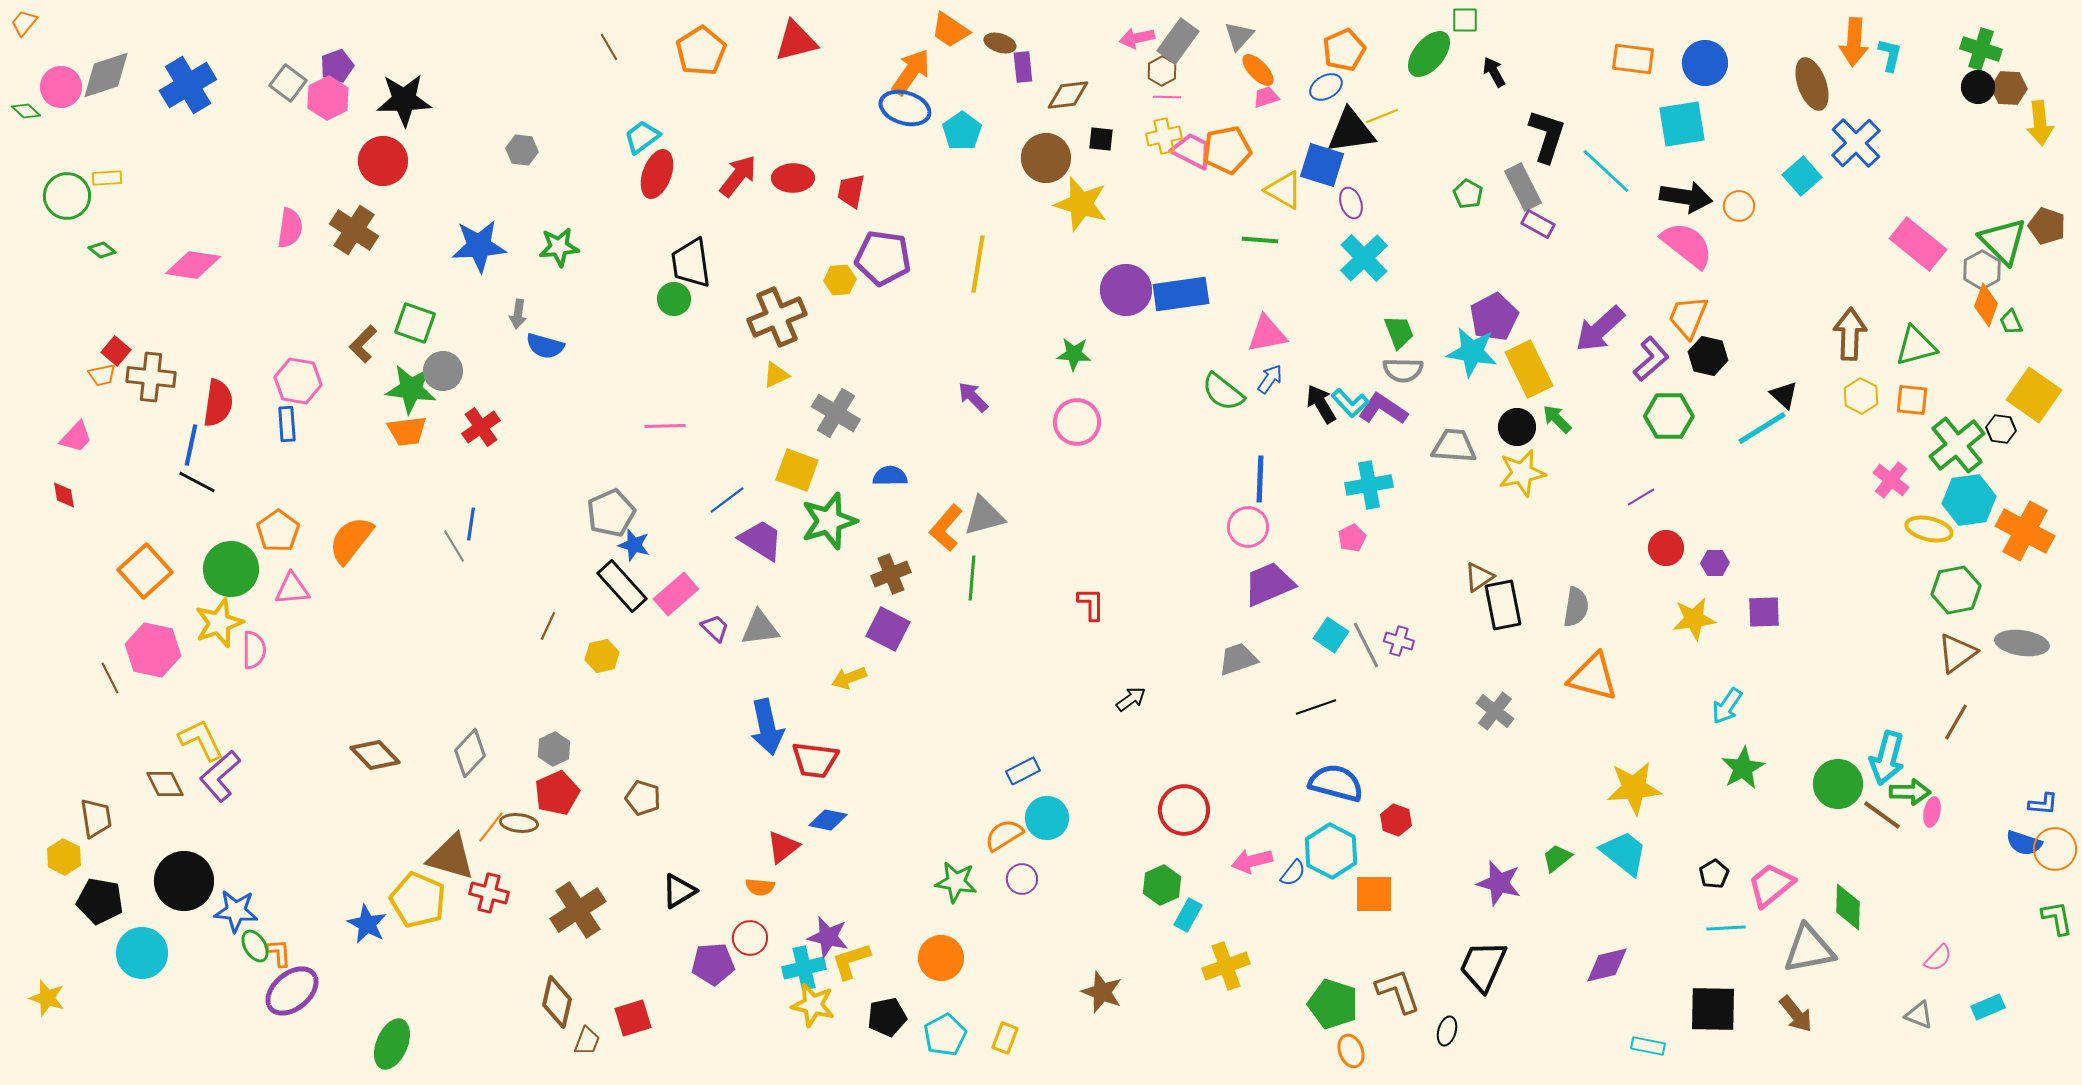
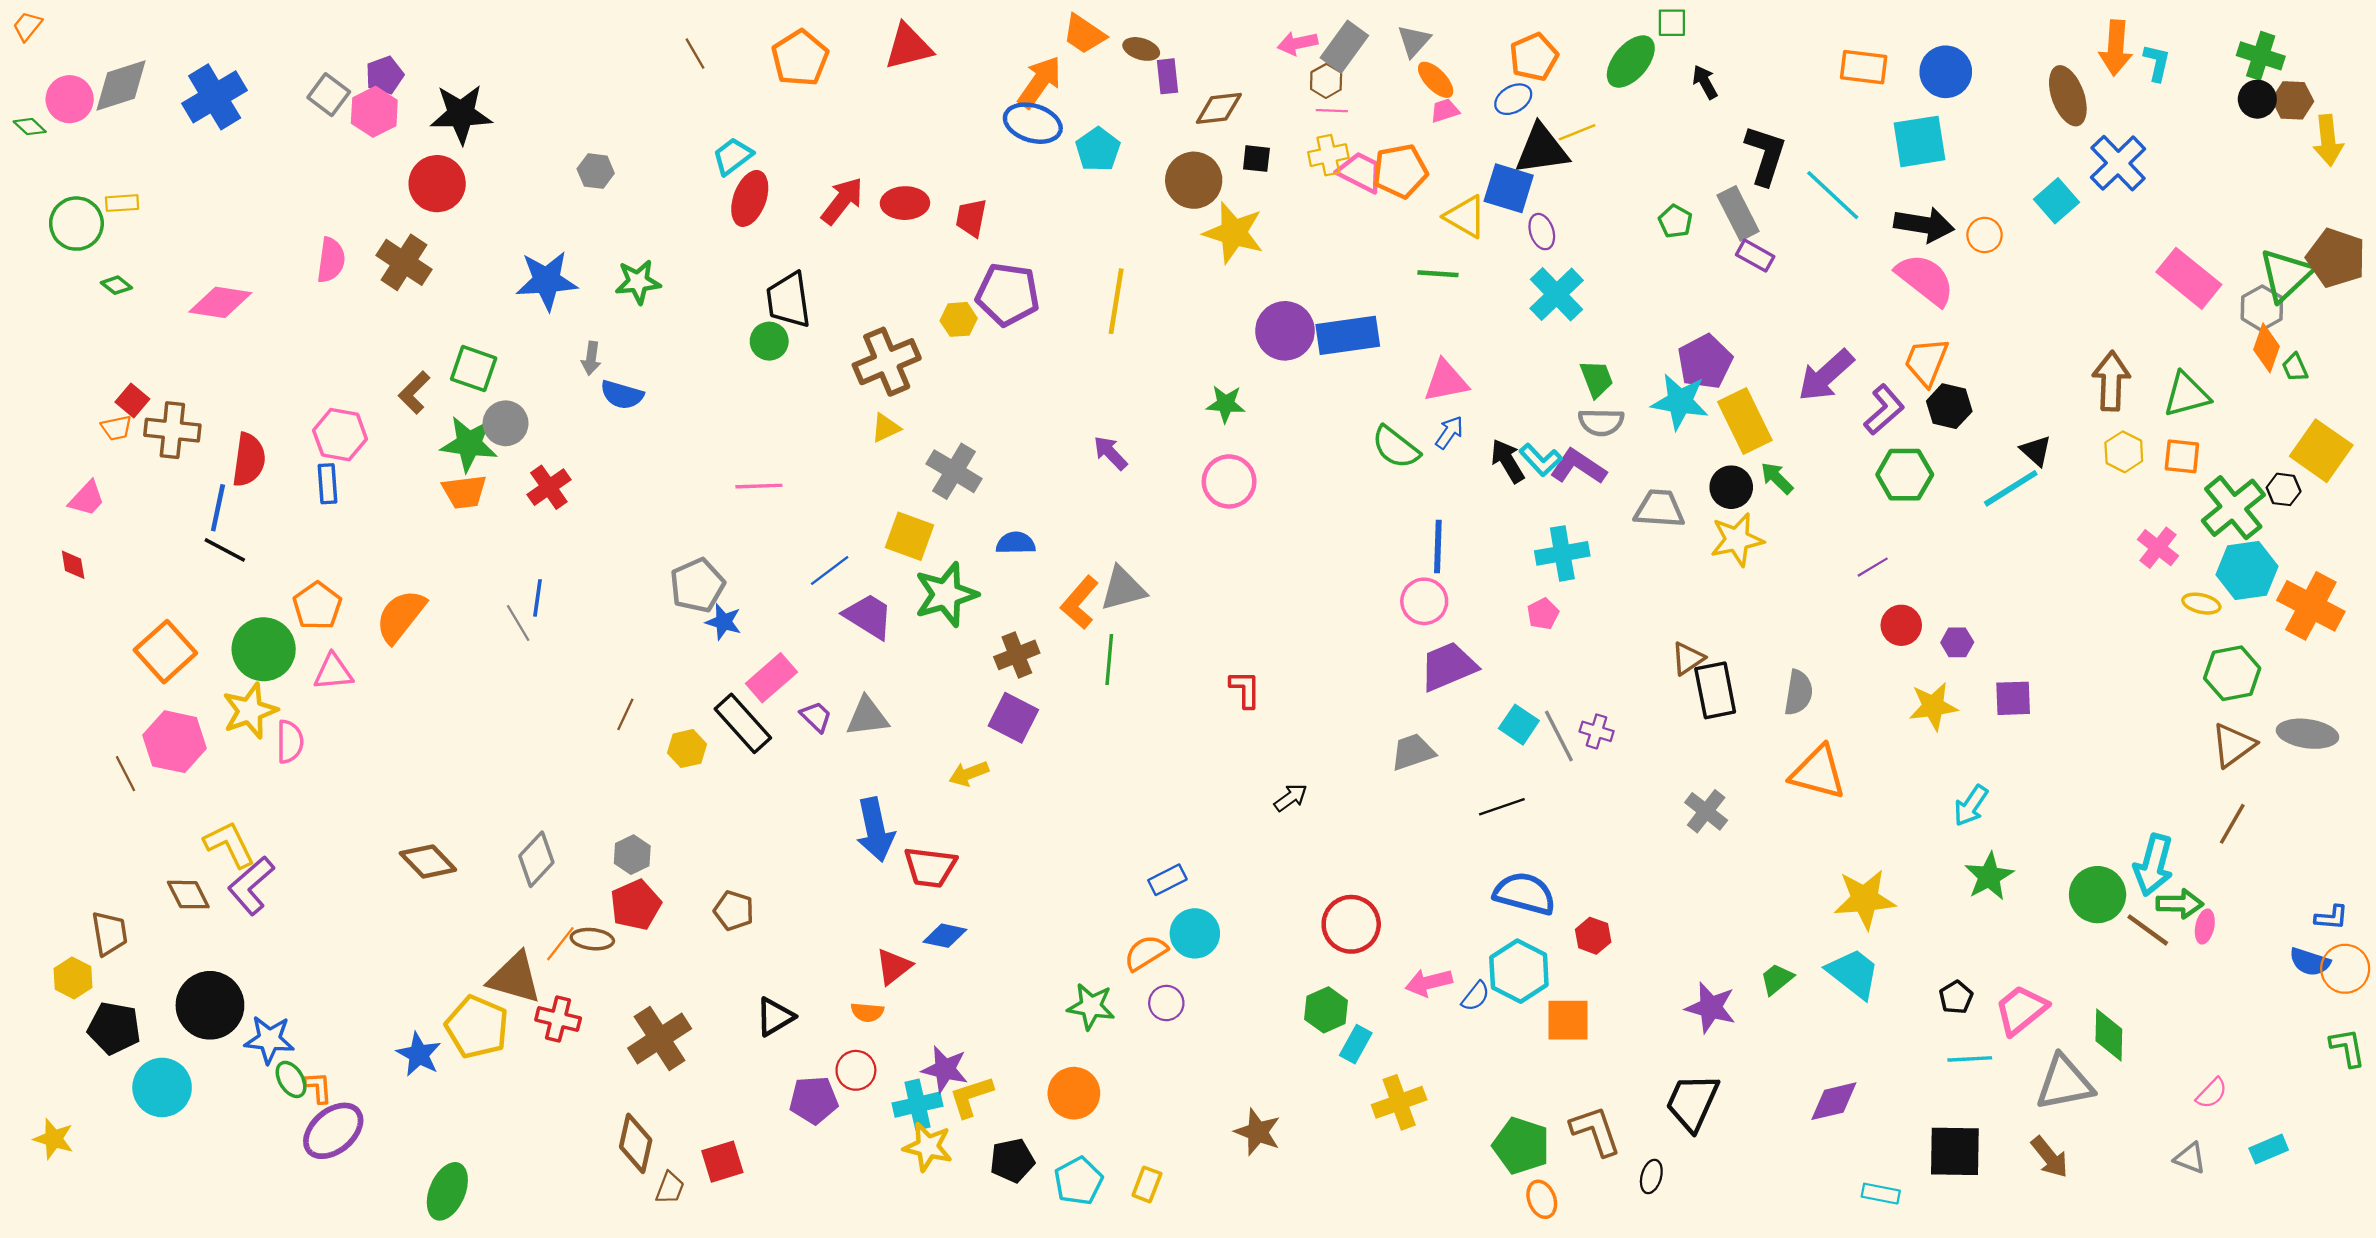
brown pentagon: (2047, 226) -> (2336, 258), size x1.4
green triangle: (2003, 241) -> (2286, 275), turned 32
yellow ellipse: (1929, 529) -> (2201, 604), size x0.7
black rectangle: (622, 586) -> (743, 723), moved

